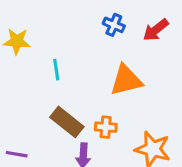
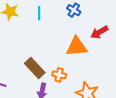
red arrow: (156, 30) -> (99, 32), moved
cyan line: (56, 70) -> (39, 13), moved

